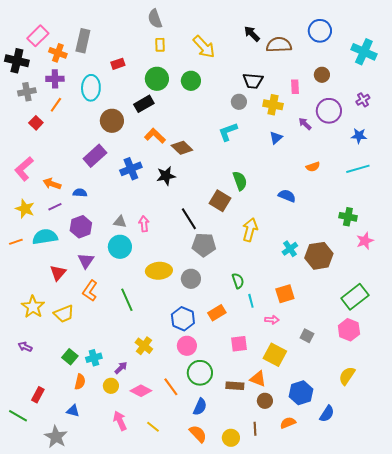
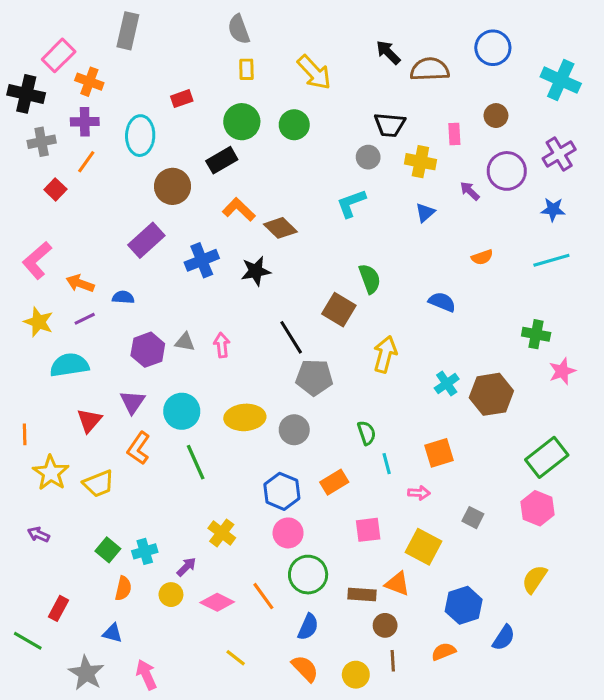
gray rectangle: (83, 41) -> (128, 31), moved
purple cross: (363, 100) -> (559, 154), size x1.5
purple hexagon: (81, 227) -> (148, 350), moved
orange line: (16, 242) -> (25, 434), moved, turned -72
cyan circle: (120, 247) -> (182, 411), moved
brown circle: (265, 401) -> (385, 625), moved
pink arrow: (120, 421) -> (146, 675), moved

